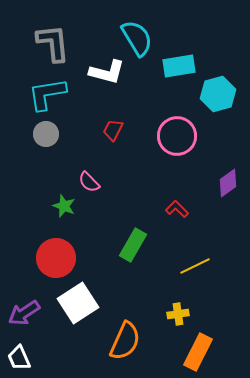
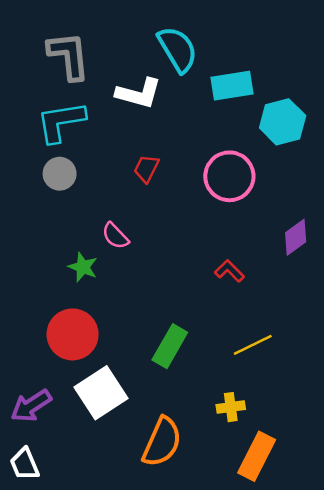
green rectangle: (133, 245) -> (170, 346), moved

